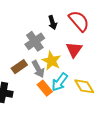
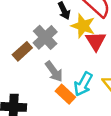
yellow star: (51, 61) -> (83, 26), moved
brown rectangle: (19, 67) -> (22, 51), moved

